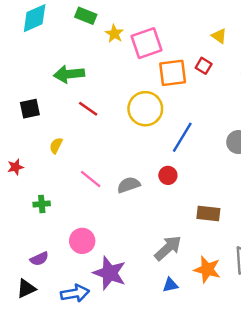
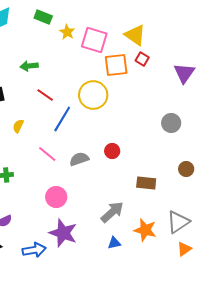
yellow triangle: (219, 36) -> (135, 35), moved, size x1.6
pink square: (146, 43) -> (94, 40), turned 36
green arrow: (69, 74) -> (29, 66), size x0.7
blue line: (182, 137) -> (62, 119), moved
pink circle: (82, 241) -> (56, 197), moved

